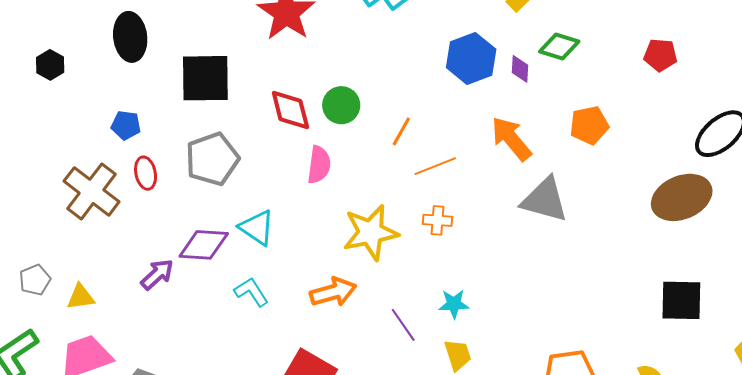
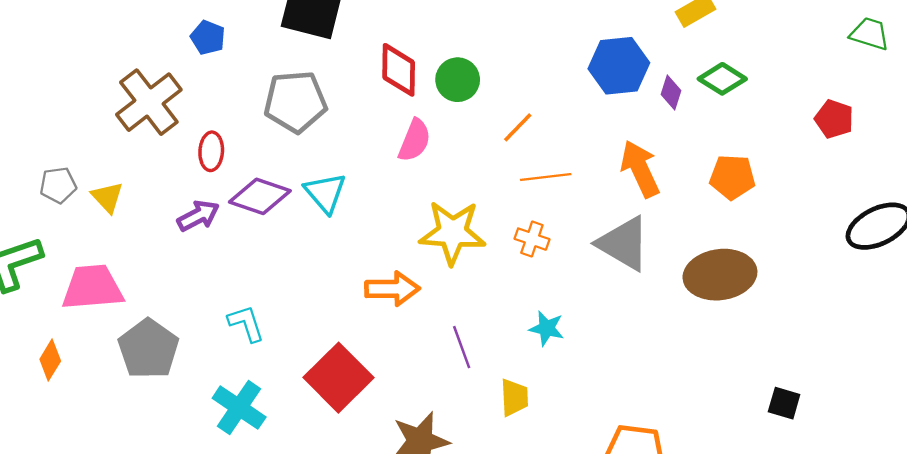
red ellipse: (146, 173) -> (211, 151), moved
brown ellipse: (682, 197) -> (720, 275), moved
gray triangle: (545, 200) -> (624, 244), moved
cyan L-shape: (251, 292) -> (246, 323), moved
yellow triangle: (81, 297) -> (107, 197), moved, turned 40
black square: (681, 300) -> (784, 403), size x0.6
cyan star: (454, 304) -> (547, 328), moved

